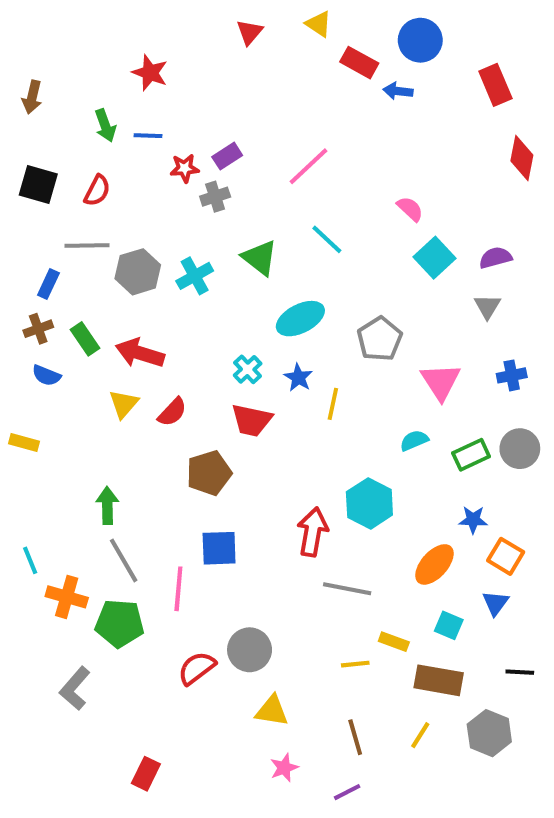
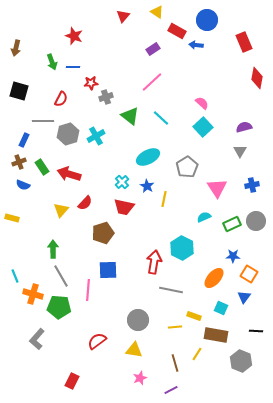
purple rectangle: (227, 156) -> (153, 49), moved
red semicircle: (97, 191) -> (61, 99), moved
green triangle: (260, 258) -> (130, 116), moved
cyan square: (434, 258) -> (203, 127), moved
yellow triangle: (124, 404) -> (61, 210), moved
gray circle: (250, 650) -> (138, 320), moved
red semicircle: (197, 668) -> (97, 341), moved
yellow line: (420, 735) -> (197, 354), moved

